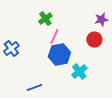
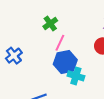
cyan cross: (79, 72) -> (76, 76), moved, turned -35

